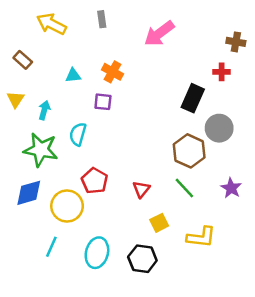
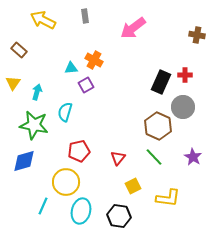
red cross: (222, 72) -> (185, 75), moved
cyan triangle: (73, 75) -> (71, 68), moved
purple square: (103, 102) -> (86, 85), turned -35
red pentagon: (95, 181) -> (79, 151), turned 30
yellow circle: (67, 206) -> (66, 182), moved

